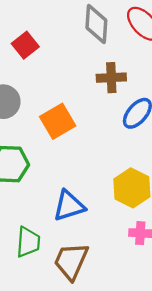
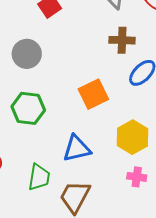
orange square: (58, 121) -> (93, 94), moved

